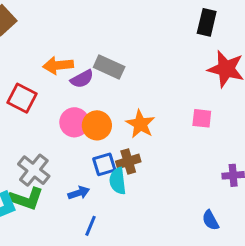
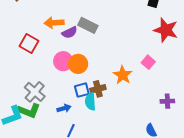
pink square: (202, 118) -> (148, 62), turned 32
orange star: (140, 124) -> (123, 75), moved

